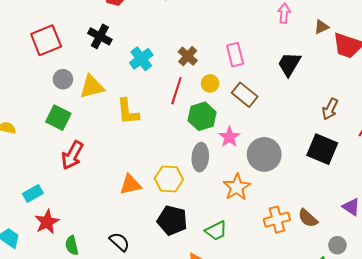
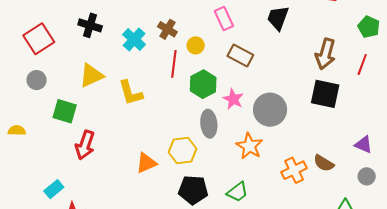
brown cross: (188, 56) -> (167, 29), moved
gray circle: (63, 79) -> (37, 80), moved
yellow circle: (210, 83) -> (196, 45), moved
brown arrow: (330, 109) -> (325, 54), size x1.4
gray circle: (337, 245) -> (367, 176), moved

